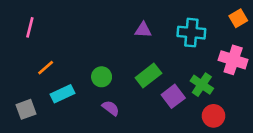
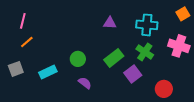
orange line: (46, 68) -> (27, 42), moved
green cross: (202, 85) -> (145, 52), moved
gray square: (26, 109) -> (16, 69), moved

